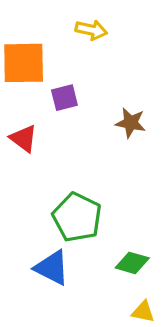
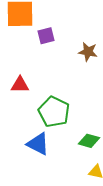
red triangle: (24, 139) -> (20, 85), moved, turned -36

